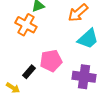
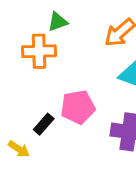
orange cross: (26, 25) -> (39, 51), turned -30

